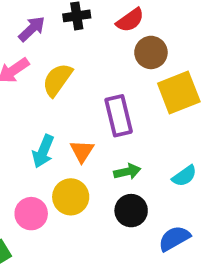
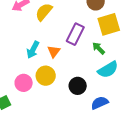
purple rectangle: (119, 116) -> (75, 34), turned 35
green arrow: (127, 172) -> (99, 48), moved, turned -128
cyan semicircle: (184, 176) -> (108, 70), size x1.5

